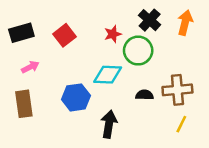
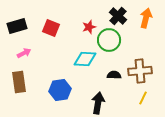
red square: (65, 35) -> (51, 28), turned -30
blue hexagon: (76, 97) -> (60, 90), moved
black arrow: (109, 124) -> (98, 103), moved

